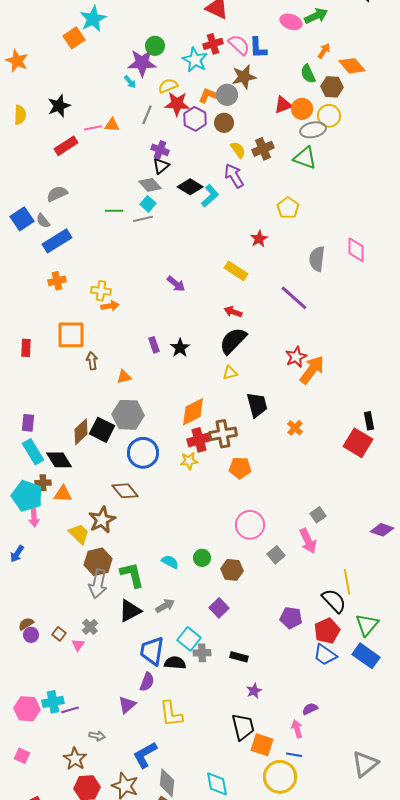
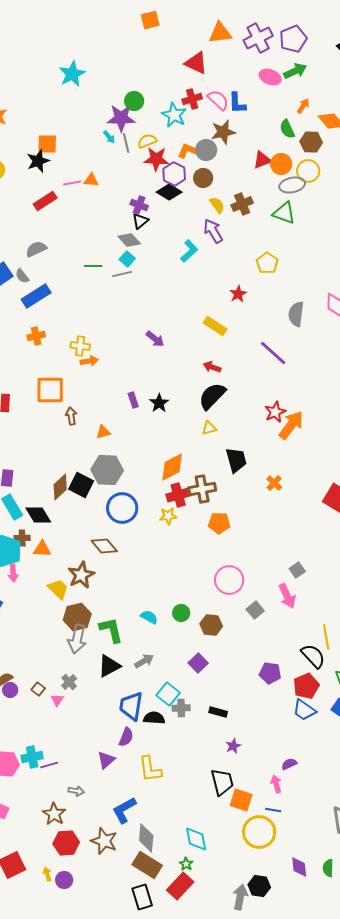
orange square: (74, 38) -> (47, 144), moved, turned 35
gray line: (147, 115) -> (126, 143), moved, turned -36
black diamond: (190, 187) -> (169, 192), moved

